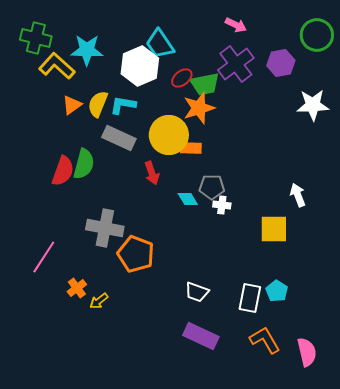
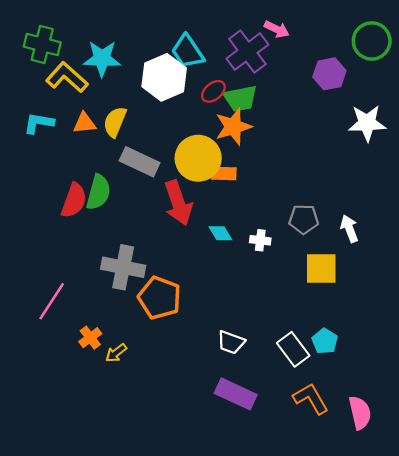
purple cross: (236, 64) -> (247, 52), moved
orange triangle: (72, 105) -> (84, 123), turned 30
cyan L-shape: (123, 105) -> (39, 123), moved
red arrow: (152, 173) -> (178, 203), size x1.6
gray pentagon: (212, 187) -> (304, 219), moved
white rectangle: (250, 298) -> (293, 349), turned -48

